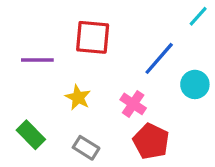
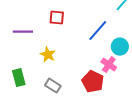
red square: (93, 37) -> (57, 18), size x0.7
pink cross: (133, 104) -> (109, 65), moved
green rectangle: (31, 135) -> (19, 78), turned 30

